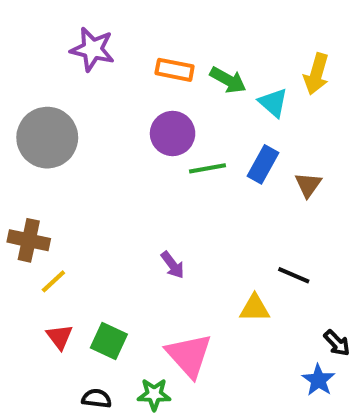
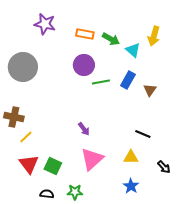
yellow triangle: (255, 308) -> (131, 157), moved
red triangle: (60, 337) -> (29, 164), size x1.5
pink triangle: (189, 355) -> (92, 159), moved, turned 30
blue star: (318, 380) -> (131, 186), moved

